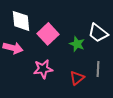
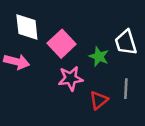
white trapezoid: (98, 33) -> (126, 42), turned 35
pink star: (43, 69) -> (71, 78), moved

